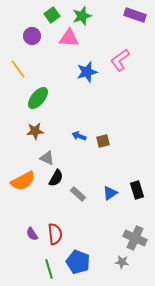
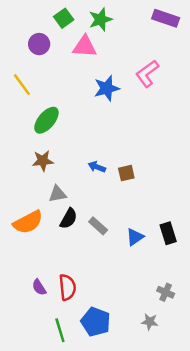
gray triangle: (47, 158) -> (58, 194), turned -35
gray rectangle: (78, 194) -> (98, 226), moved
gray cross: (135, 238) -> (166, 292), size x0.6

